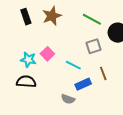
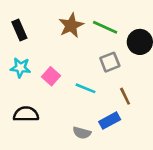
brown star: (52, 16) -> (71, 25), moved
cyan star: (28, 60) -> (20, 68), moved
blue rectangle: (83, 84) -> (110, 121), moved

